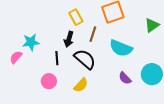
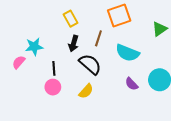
yellow rectangle: (76, 17) -> (70, 19), moved
black line: (57, 58) -> (54, 68), moved

